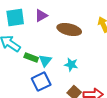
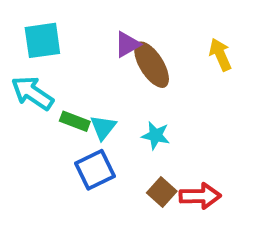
purple triangle: (41, 16) -> (127, 44), moved
brown ellipse: (69, 30) -> (152, 65), turned 45

